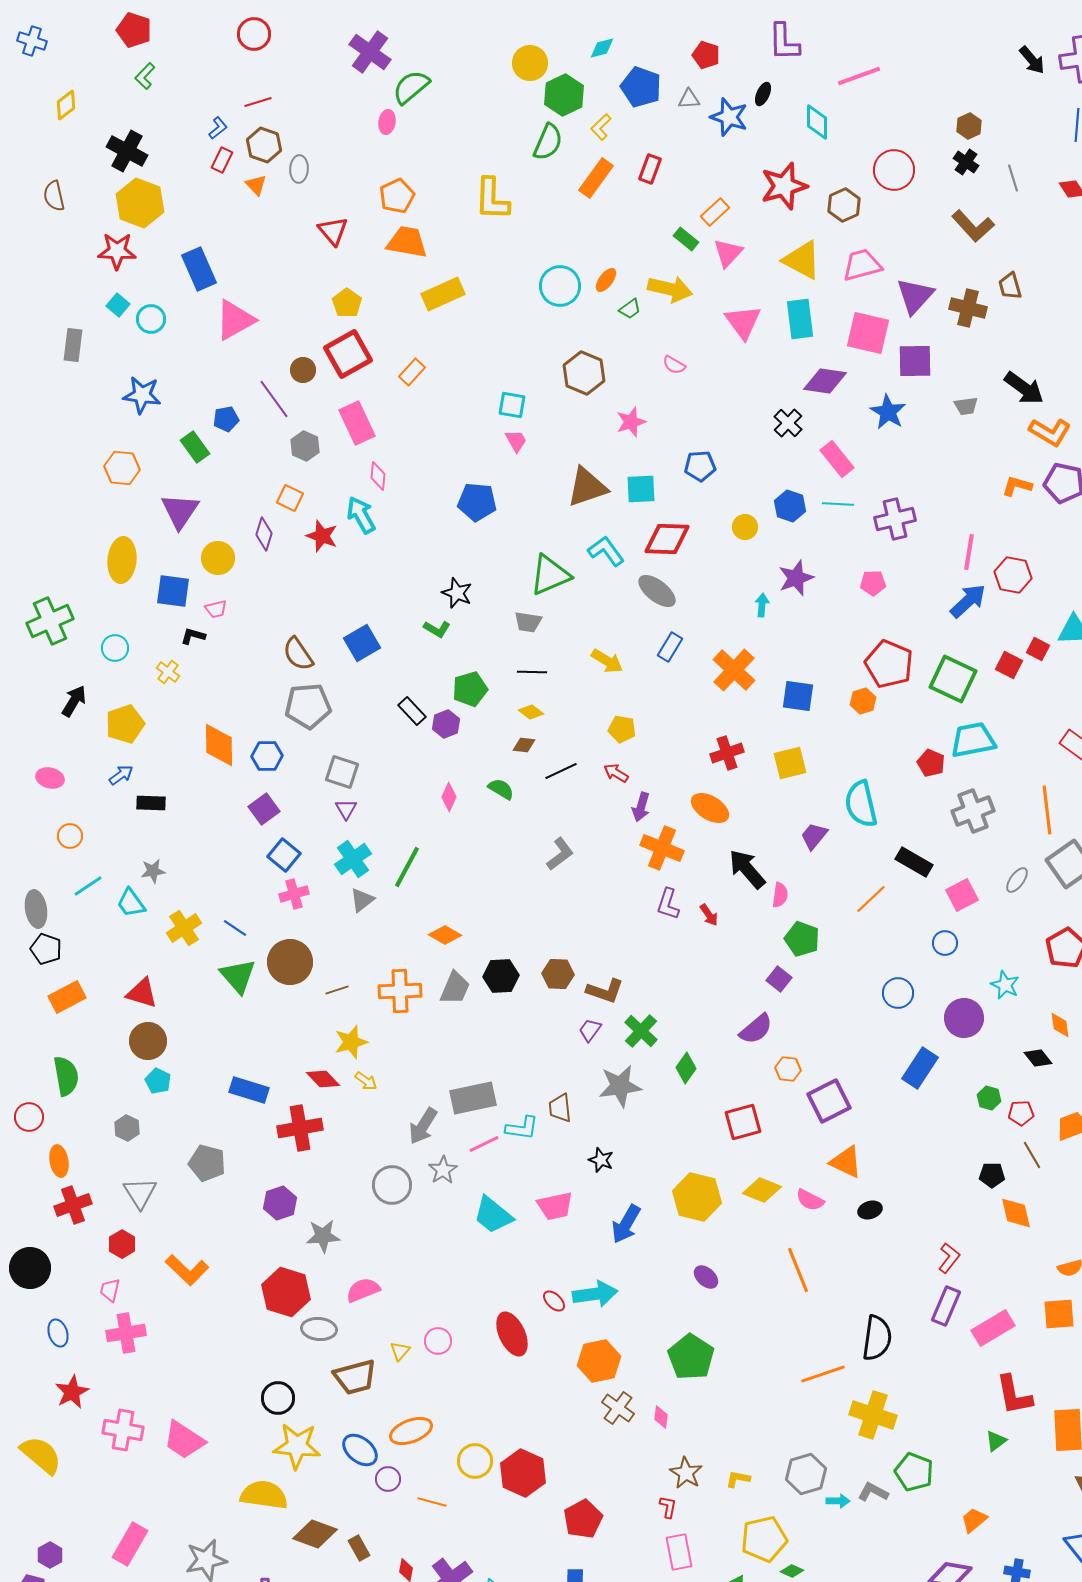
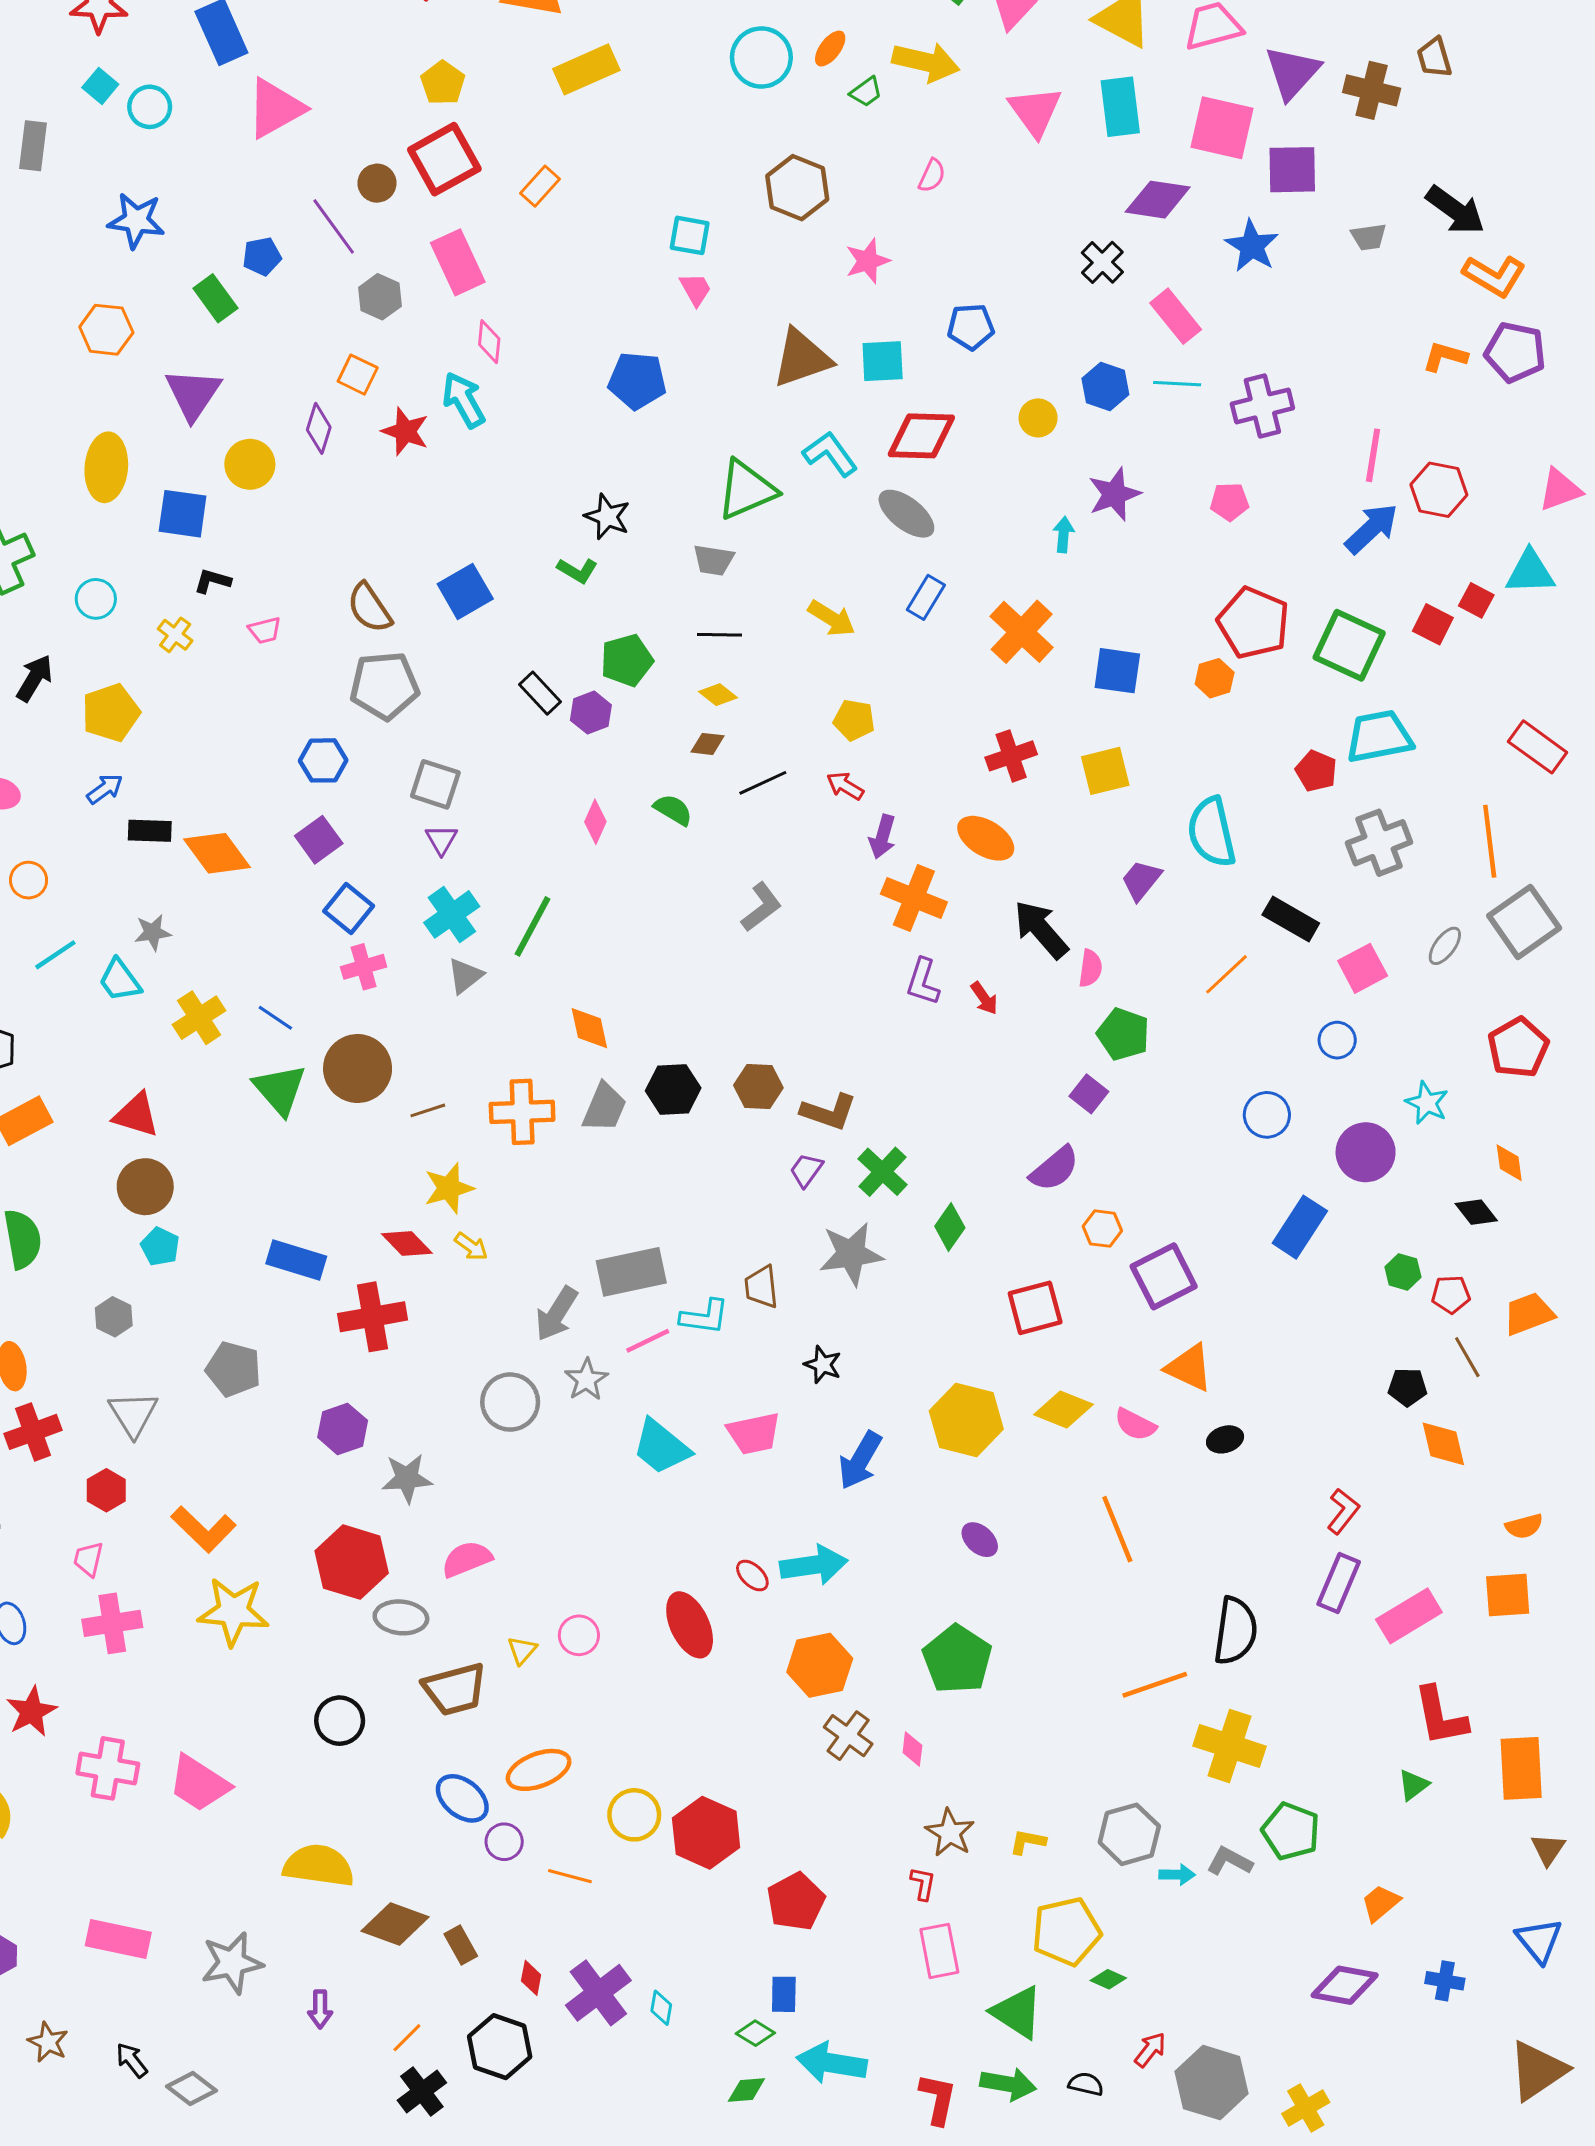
pink semicircle: (674, 365) -> (932, 176), turned -95
pink trapezoid: (216, 609) -> (265, 630), moved
orange diamond: (219, 745) -> (217, 853), moved, turned -36
orange diamond: (445, 935) -> (589, 1028), turned 48
yellow star: (297, 1446) -> (233, 1611), moved
pink rectangle: (130, 1544) -> (118, 1939), turned 72

